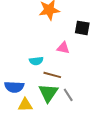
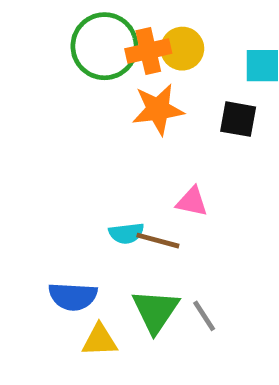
black square: (82, 28) -> (238, 119), moved
brown line: (52, 75) -> (158, 241), moved

